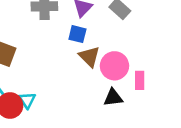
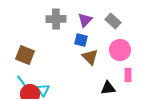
pink circle: (114, 66) -> (120, 50), moved

